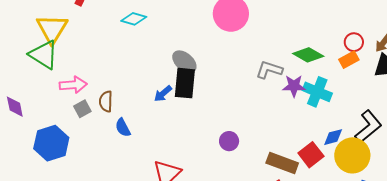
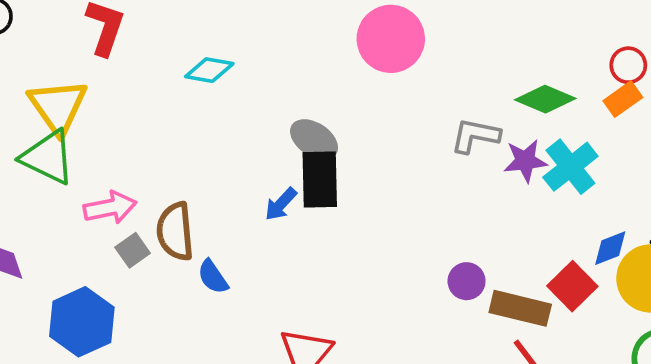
cyan cross: (317, 92) -> (570, 167), turned 36
brown semicircle: (106, 101) -> (175, 231), size x1.4
purple circle: (229, 141) -> (467, 281), moved

